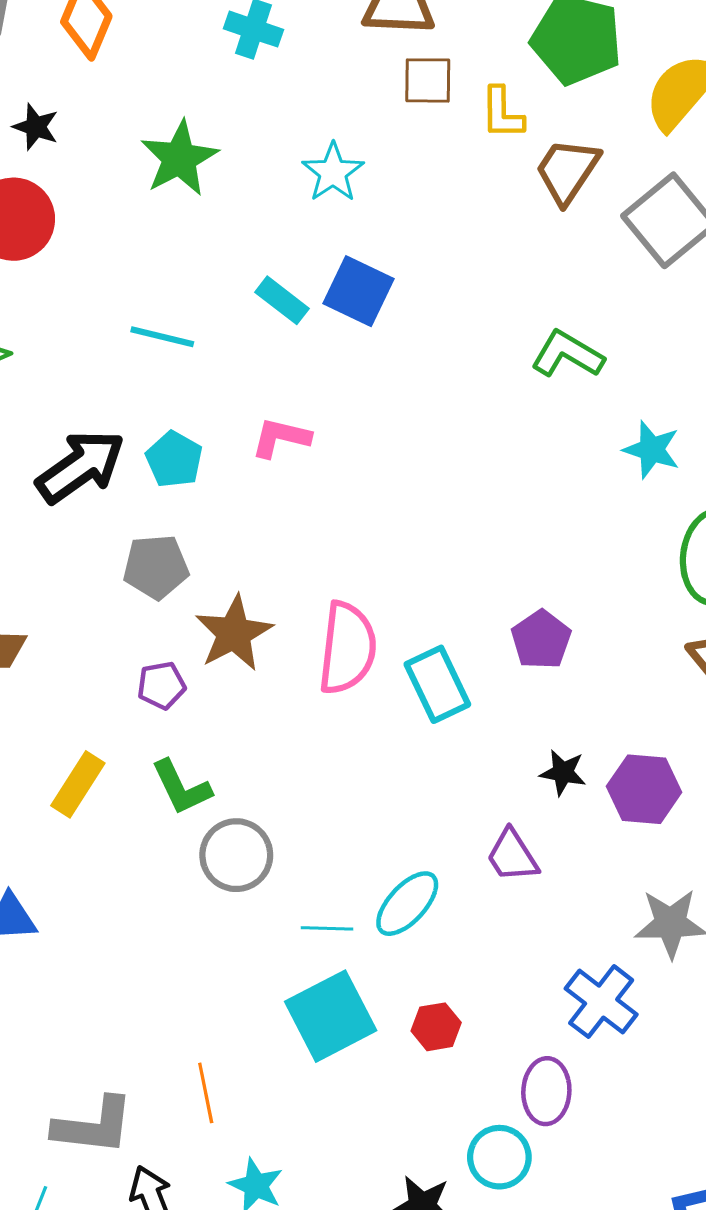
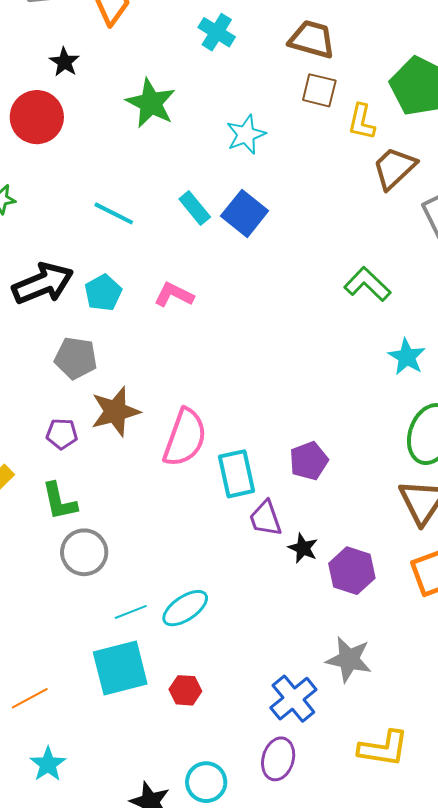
green star: (179, 158) -> (151, 103), turned -30
purple trapezoid: (512, 856) -> (265, 518), moved
cyan line: (327, 928) -> (131, 612), turned -36
purple ellipse: (546, 1091) -> (278, 759), moved
orange line: (206, 1093) -> (30, 698), turned 60

